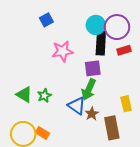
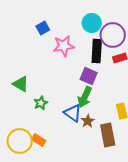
cyan circle: (96, 25) -> (92, 23), moved
pink star: (63, 51) -> (64, 46), moved
purple square: (93, 68) -> (89, 76), turned 30
green triangle: (24, 95) -> (21, 84), moved

